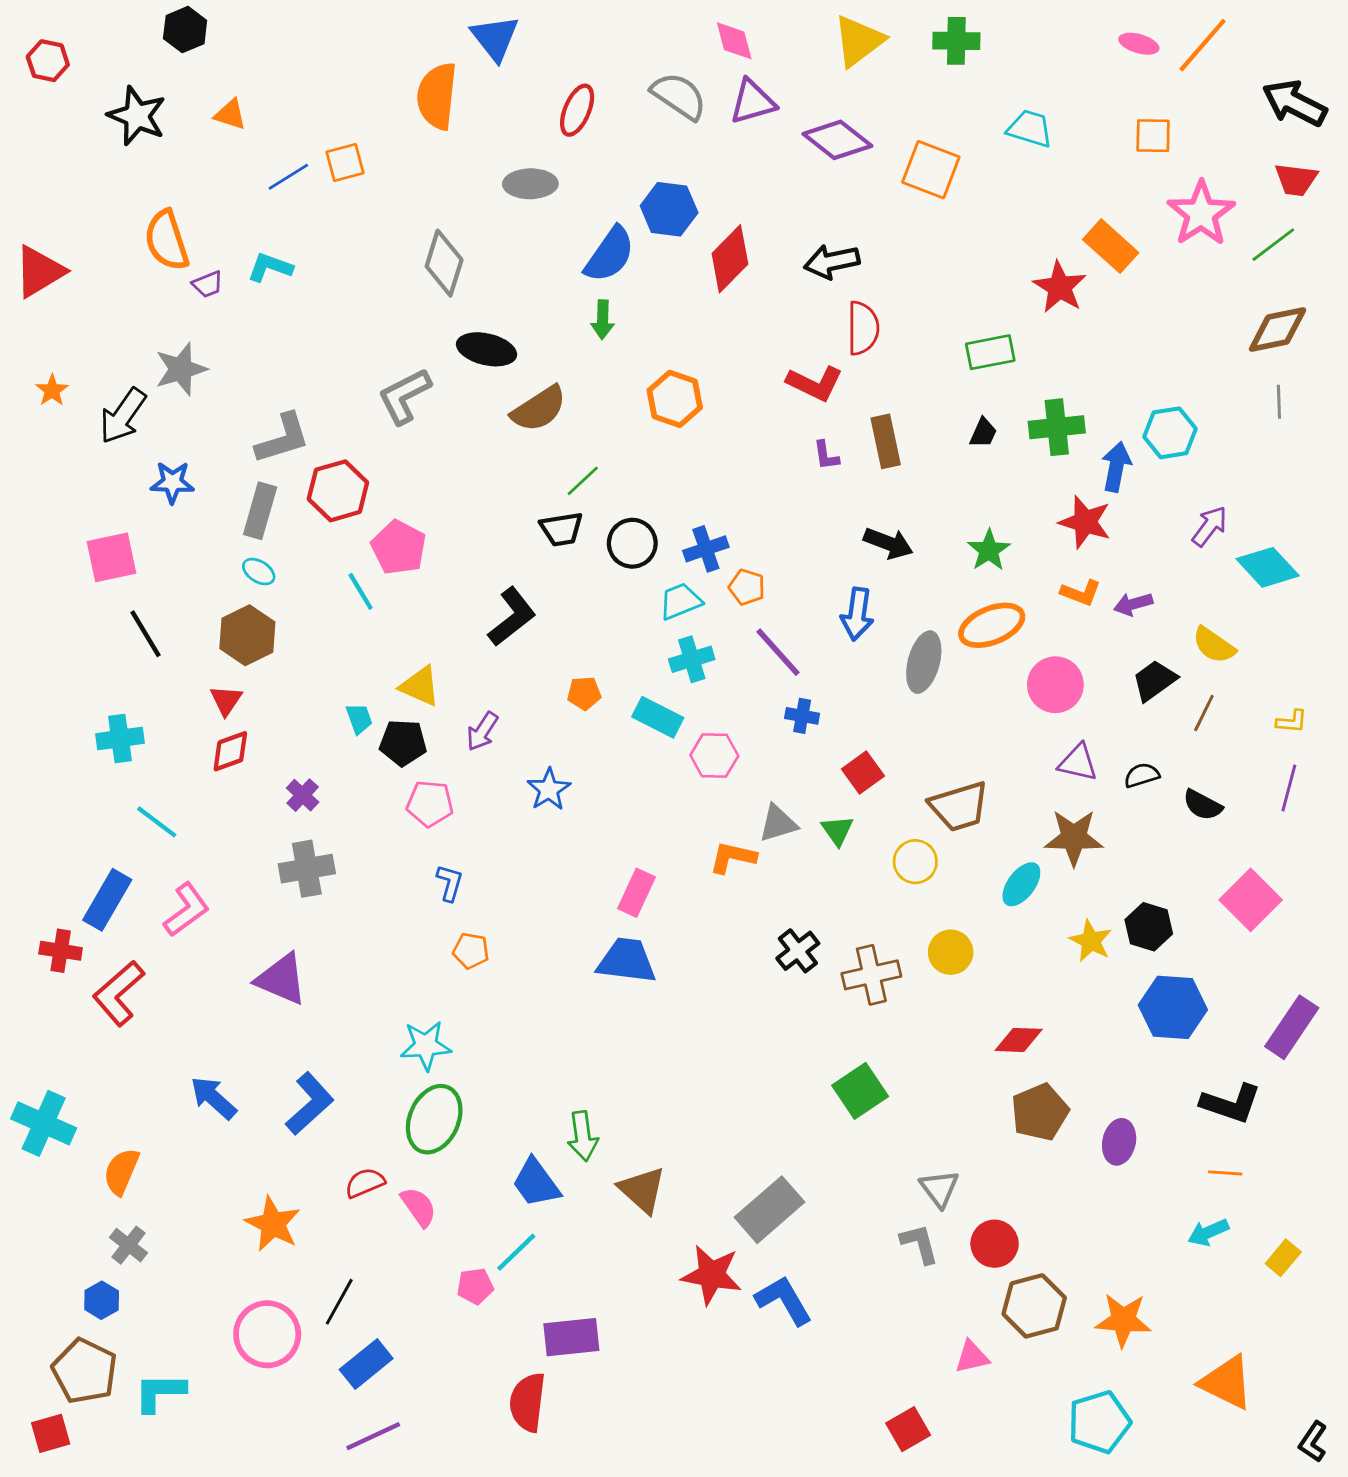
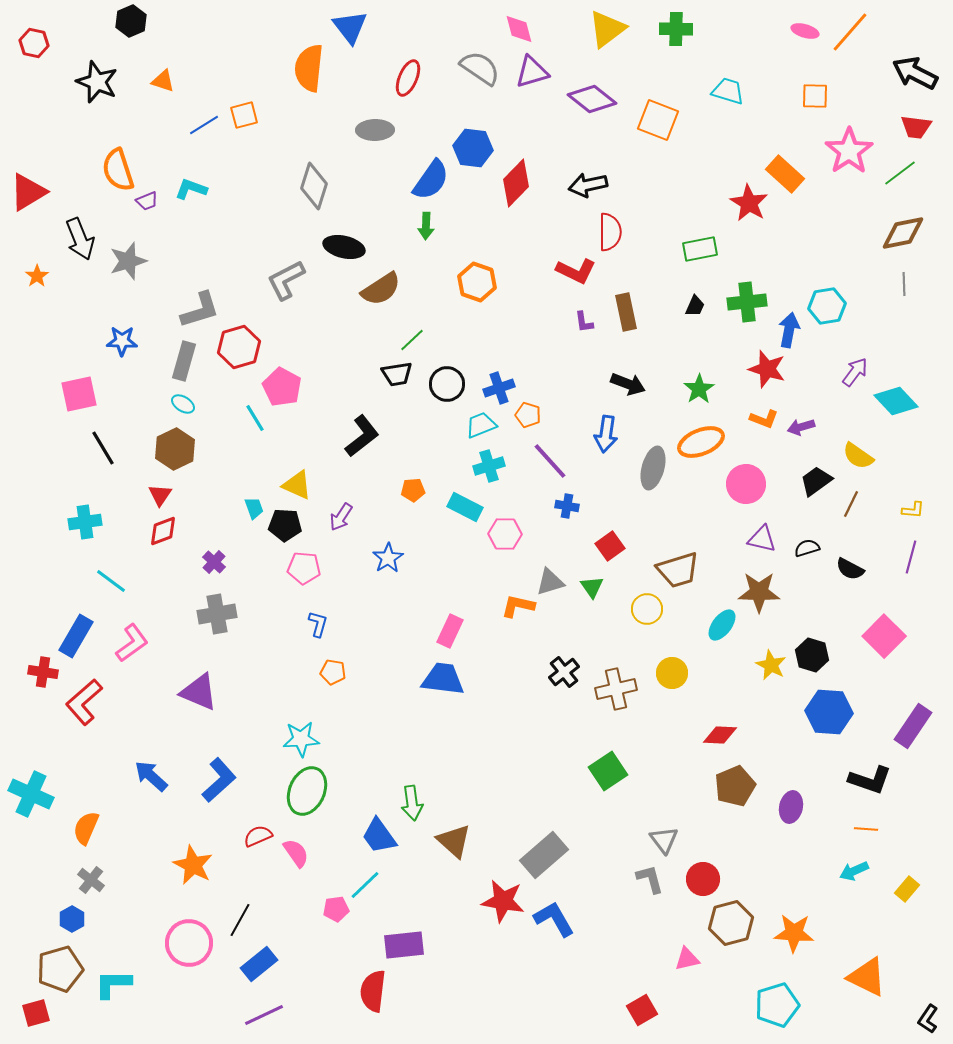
black arrow: (123, 416) -> (80, 239), moved, turned -57
brown pentagon: (85, 1371) -> (60, 969), turned 30

